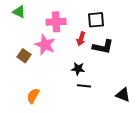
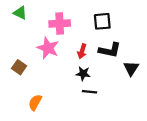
red arrow: (81, 39) -> (82, 51), moved
brown square: (24, 56) -> (19, 67), moved
black triangle: (123, 95) -> (131, 68), moved, turned 42

